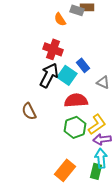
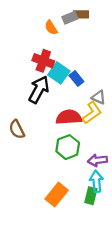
gray rectangle: (77, 10) -> (70, 18), turned -40
cyan square: (67, 75) -> (59, 73), moved
yellow L-shape: (97, 124) -> (92, 113), moved

